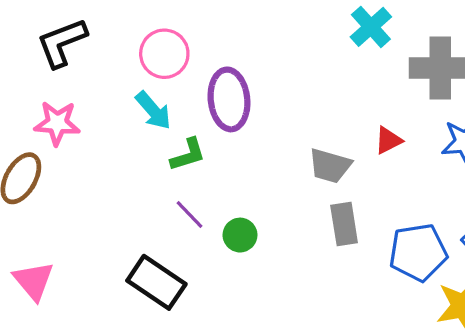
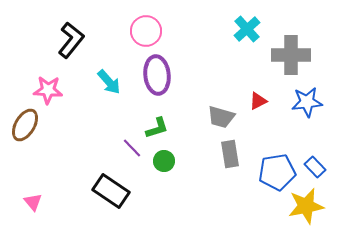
black L-shape: (62, 43) -> (71, 40), moved, turned 150
pink circle: (164, 54) -> (146, 31), moved
green L-shape: (188, 155) -> (157, 128), moved
pink triangle: (33, 281) -> (33, 202), moved, size x0.7

